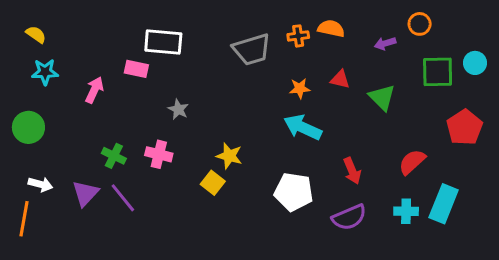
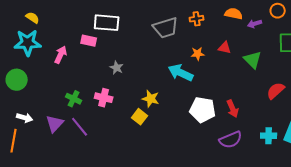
orange semicircle: (331, 28) -> (234, 14), moved
yellow semicircle: (36, 34) -> (33, 18), moved
cyan star: (45, 72) -> (28, 43), size x1.5
cyan arrow: (303, 127) -> (181, 73), moved
red semicircle: (412, 162) -> (276, 91), moved
white pentagon: (294, 192) -> (203, 110), moved

